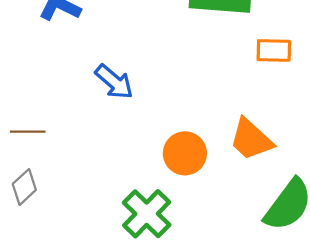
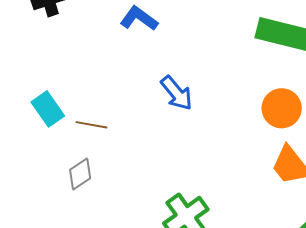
orange circle: (185, 153) -> (282, 108), moved

